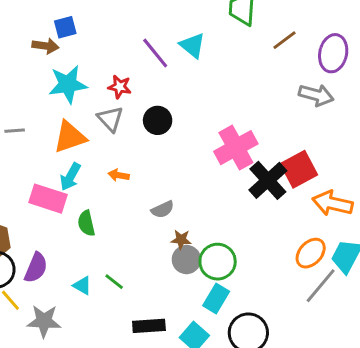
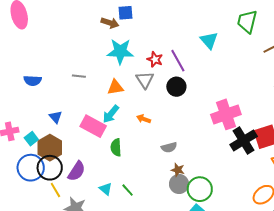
purple line: (155, 53) -> (178, 61), moved
orange triangle: (70, 137) -> (115, 87), size x0.7

